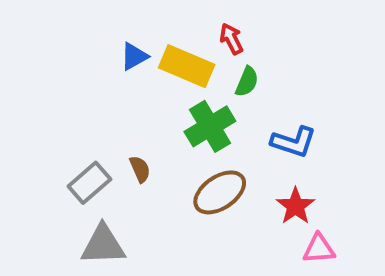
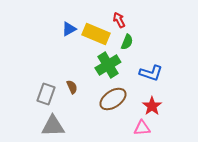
gray rectangle: (89, 183) -> (46, 94), turned -30
pink triangle: (319, 249) -> (142, 128), moved

